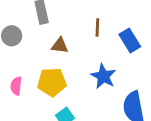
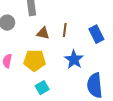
brown line: (97, 27) -> (65, 30), moved

